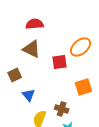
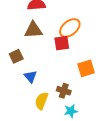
orange ellipse: (81, 47) -> (70, 28), moved
brown triangle: (32, 49) -> (33, 30), turned -30

